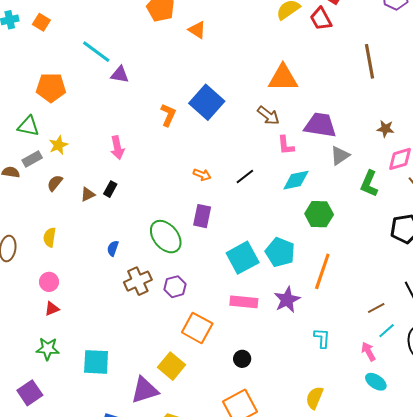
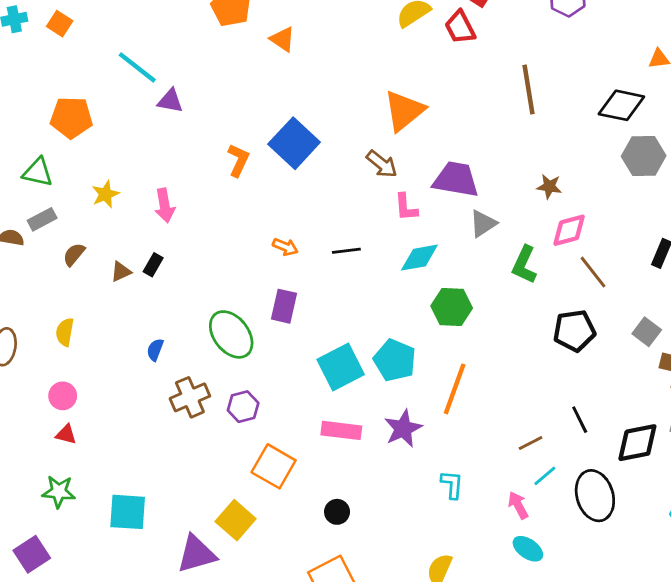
orange triangle: (283, 78) -> (404, 111), turned -40
yellow star: (58, 145) -> (105, 194), moved
black line: (245, 176) -> (346, 251), turned 30
red triangle: (52, 309) -> (66, 434), turned 35

